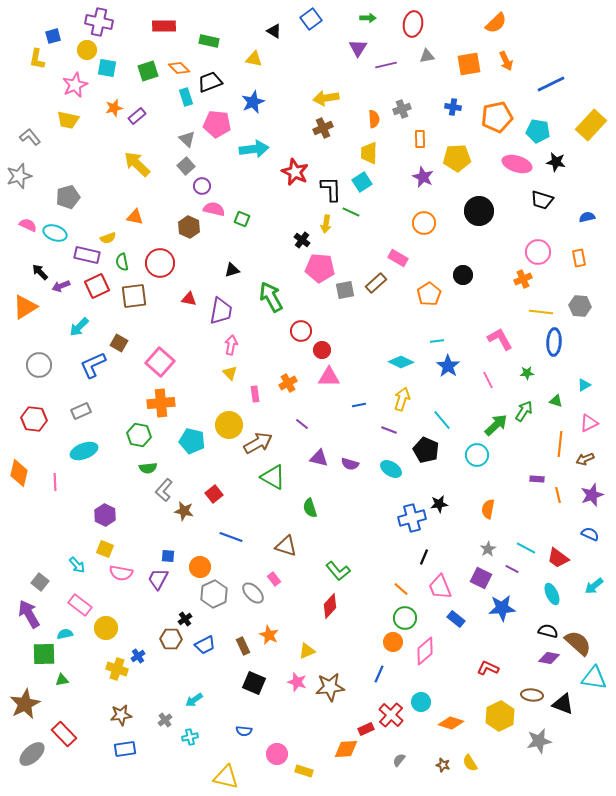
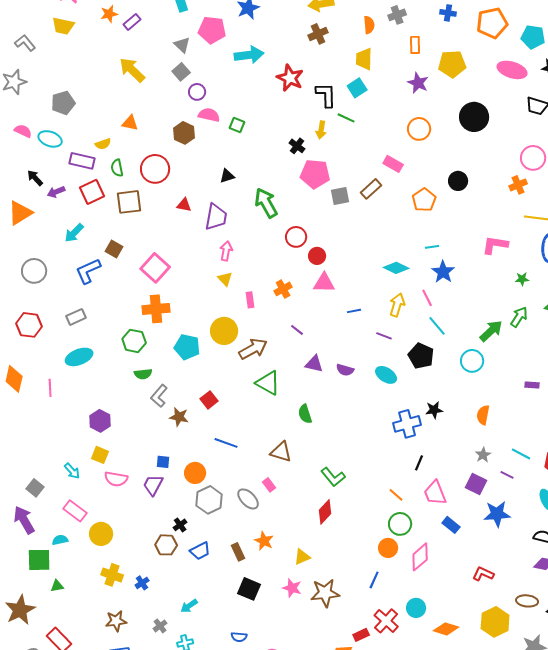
pink L-shape: (500, 339) -> (495, 245), turned -52
pink line: (488, 380) -> (427, 298), moved
blue cross: (138, 656) -> (142, 583), moved

